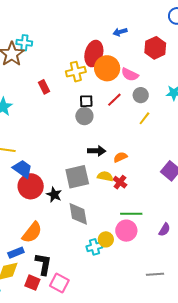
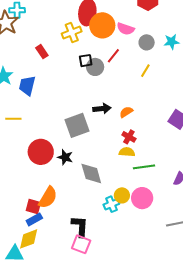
gray circle: (141, 95) -> (147, 42), moved
gray circle: (84, 116) -> (95, 67), moved
blue trapezoid: (23, 169) -> (27, 86), moved, turned -105
yellow semicircle: (105, 176) -> (127, 152), moved
gray square: (77, 177) -> (77, 125), moved
pink circle: (126, 231) -> (142, 198), moved
black L-shape: (43, 264) -> (80, 226), moved
red square: (32, 283) -> (33, 206), moved

